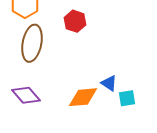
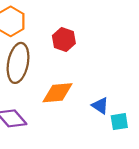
orange diamond: (83, 97) -> (57, 93), moved

